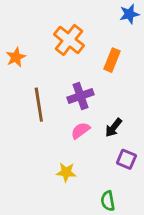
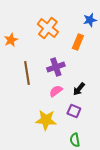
blue star: (129, 14) -> (90, 20), moved
purple square: (126, 159) -> (74, 111), moved
yellow star: (66, 172) -> (46, 120), size x1.5

